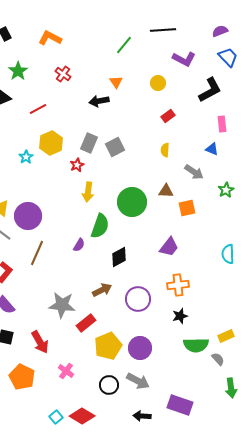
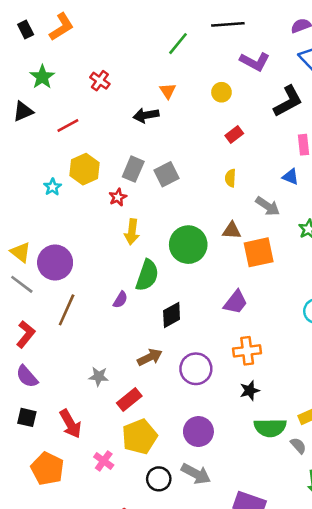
orange L-shape: (50, 38) -> (61, 27), moved, turned 120
orange square: (187, 208) -> (259, 252), size x1.4
gray star: (62, 305) -> (99, 376), size x0.6
yellow pentagon: (108, 346) -> (140, 437), moved

